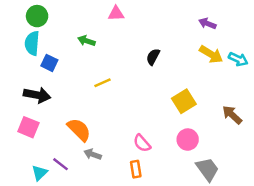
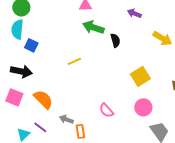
purple arrow: (207, 23) -> (134, 13), moved
green arrow: (86, 41) -> (93, 27), moved, size x1.5
black semicircle: (153, 57) -> (115, 40), turned 136
orange semicircle: (79, 130) -> (43, 99), moved
orange rectangle: (136, 169) -> (80, 131), moved

